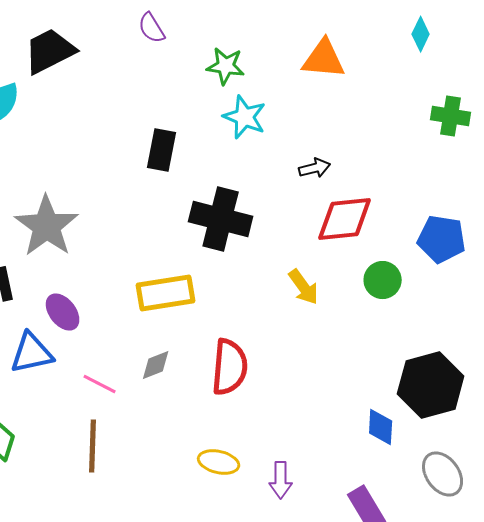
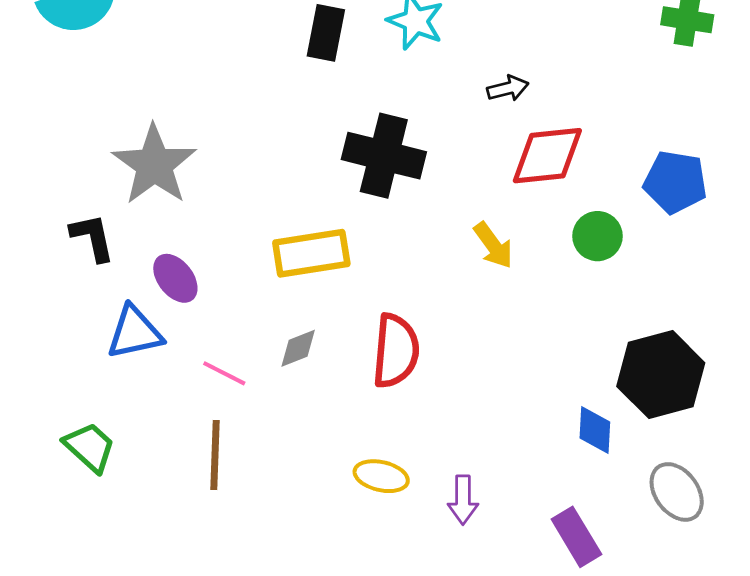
black rectangle: (162, 150) -> (326, 33), moved

